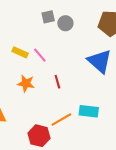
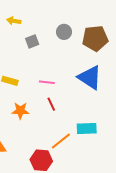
gray circle: (65, 23) -> (64, 32), moved
pink line: (40, 55) -> (47, 82), moved, turned -35

